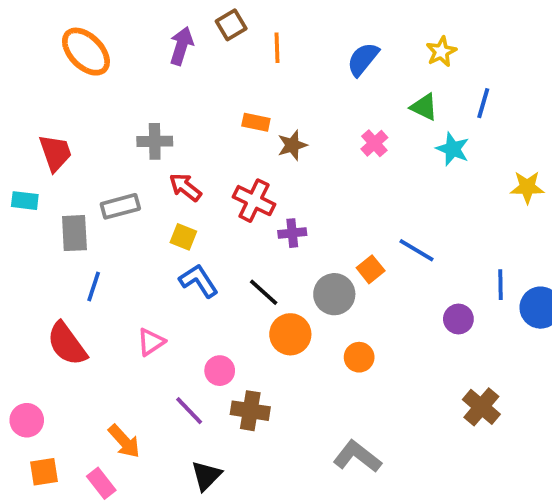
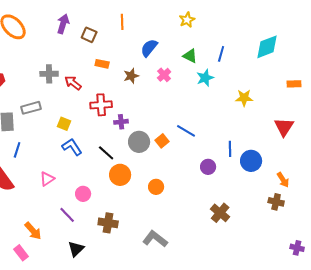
brown square: (231, 25) -> (89, 35), moved, turned -35
orange line: (277, 48) -> (122, 22), moved
yellow star: (441, 52) -> (187, 20), moved
blue semicircle: (363, 59) -> (149, 48), moved
brown star: (292, 145) -> (131, 76), moved
cyan star: (453, 149) -> (205, 78), turned 30
red arrow: (185, 187) -> (73, 83), moved
red cross: (254, 201) -> (101, 105), turned -30
gray circle: (334, 294) -> (139, 142), moved
brown cross: (250, 411) -> (108, 223), moved

